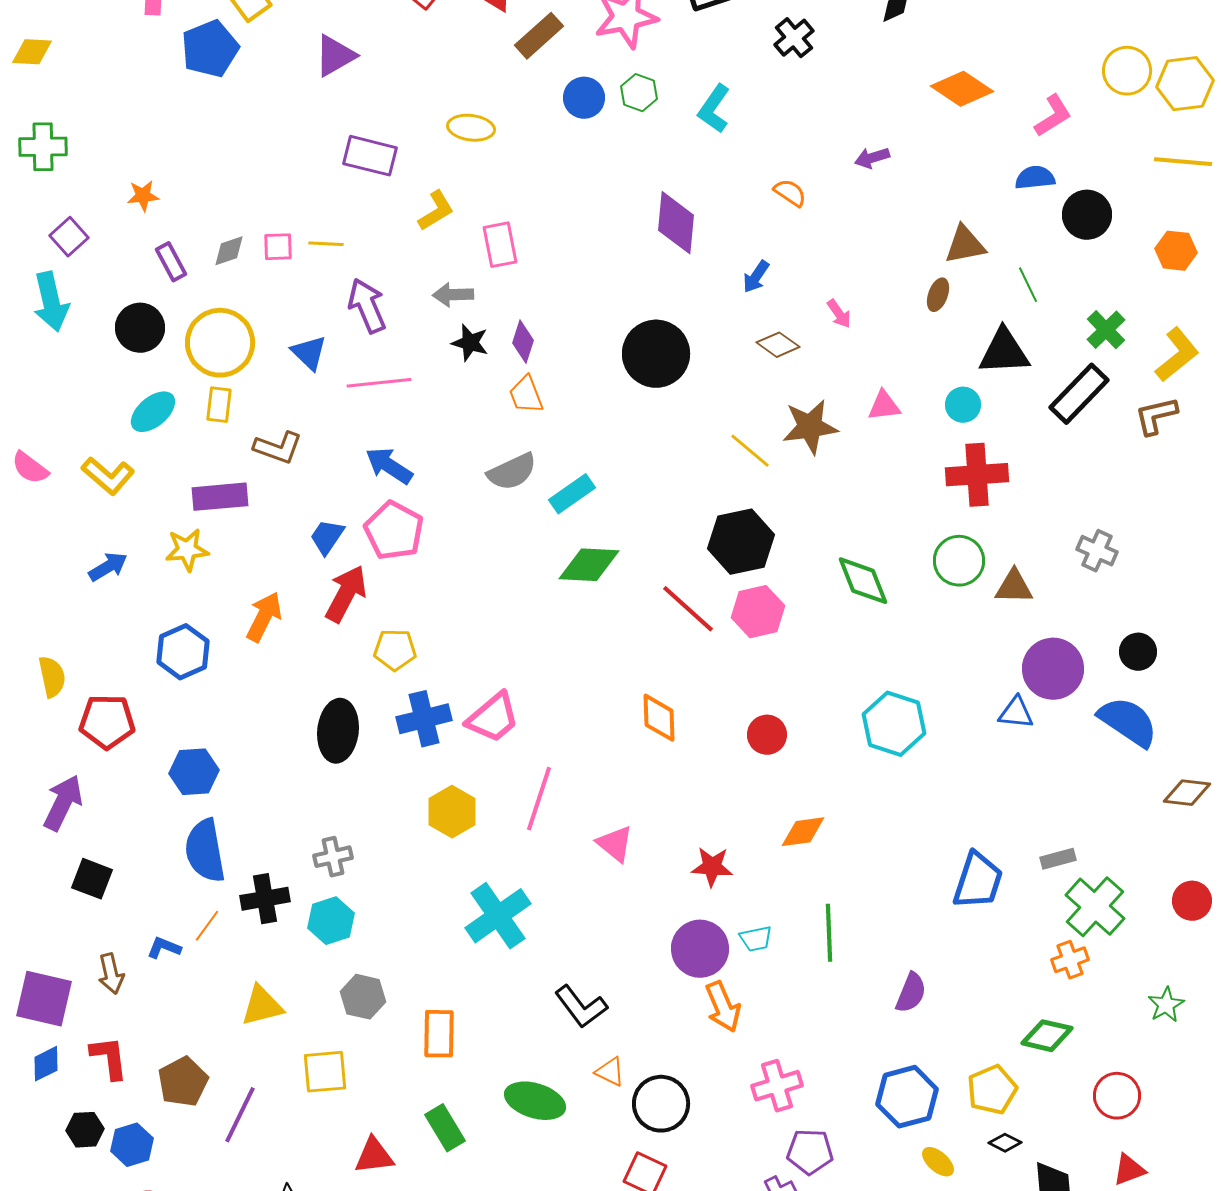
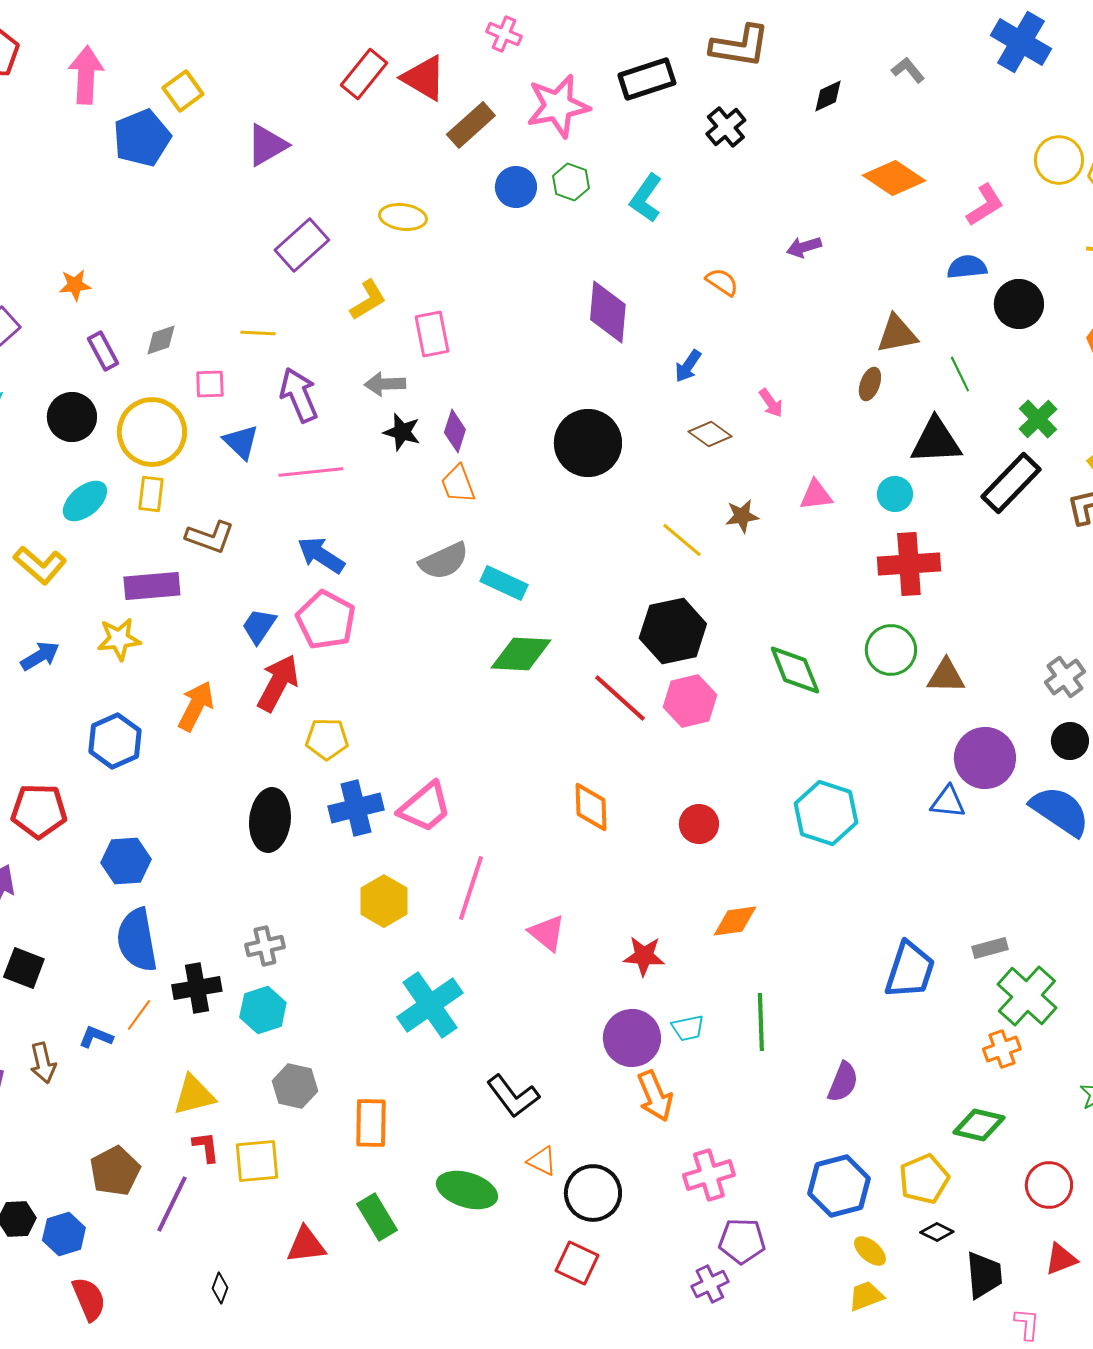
purple rectangle: (370, 156) -> (302, 245), turned -56
pink square: (278, 247) -> (210, 384), moved
brown star: (810, 427) -> (742, 516), size x0.6
cyan rectangle: (572, 494) -> (504, 583), turned 60
gray cross: (1097, 551) -> (1065, 677), moved, turned 30
red L-shape: (109, 1058) -> (206, 1147), moved, size x0.7

